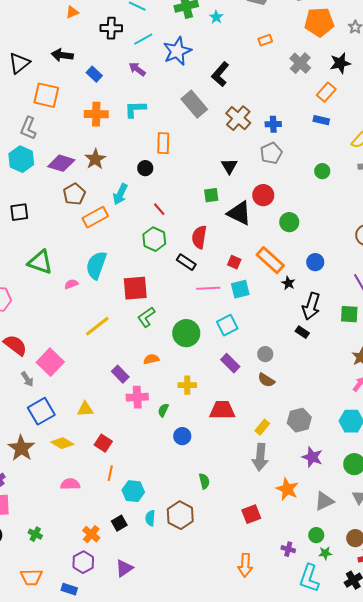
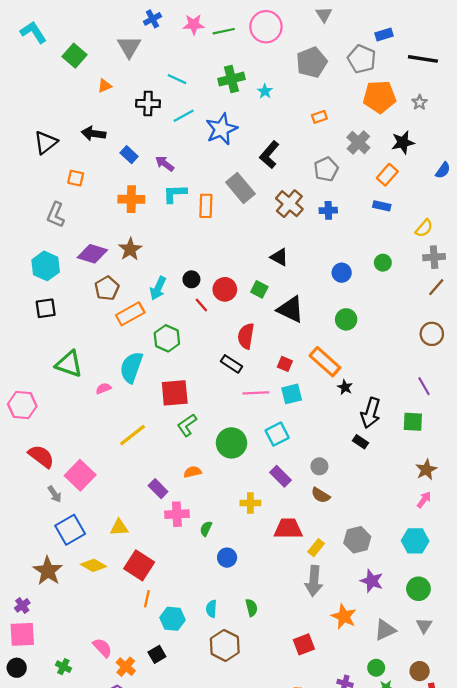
purple arrow: (137, 69) -> (165, 164), moved
orange square: (46, 95) -> (76, 178), size x0.6
orange rectangle: (163, 143) -> (206, 206), moved
gray pentagon: (271, 153) -> (326, 169), moved
cyan hexagon: (21, 159) -> (46, 266), moved
black triangle: (229, 166) -> (279, 257), turned -30
black circle: (145, 168) -> (191, 279), moved
green square: (211, 195) -> (259, 289), turned 35
red circle: (263, 195) -> (225, 289), moved
green hexagon: (154, 239) -> (167, 338), moved
blue circle: (315, 262) -> (342, 273), moved
yellow cross: (187, 385) -> (250, 503), moved
red trapezoid: (222, 410) -> (288, 529), moved
red square: (103, 443) -> (139, 565), size x1.5
pink semicircle: (70, 484) -> (102, 648), moved, turned 48
cyan semicircle: (150, 518) -> (211, 609), moved

